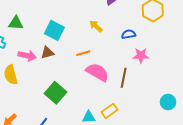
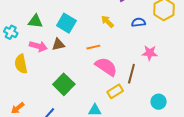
green triangle: (16, 23) -> (35, 21), moved
blue semicircle: (128, 34) -> (138, 22), moved
cyan circle: (168, 102) -> (159, 102), moved
yellow rectangle: (110, 111) -> (115, 91), moved

